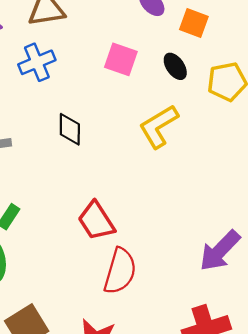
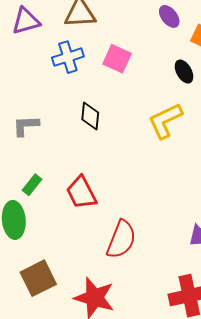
pink square: (121, 59) -> (117, 59), moved
red trapezoid: (96, 221) -> (81, 193), moved

